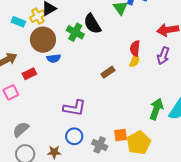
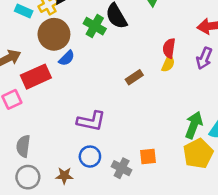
blue semicircle: (54, 58) -> (67, 58), turned -40
red rectangle: (29, 74) -> (36, 77), size x1.6
gray semicircle: (21, 129) -> (23, 146), turned -42
yellow pentagon: (139, 143) -> (198, 154), moved

